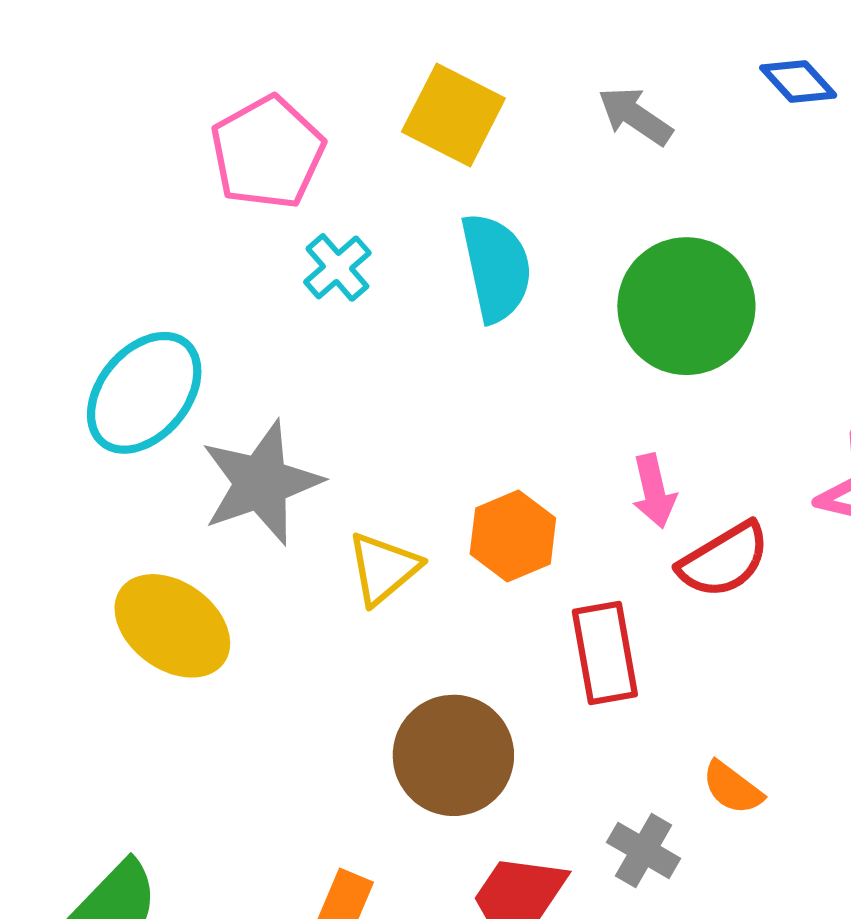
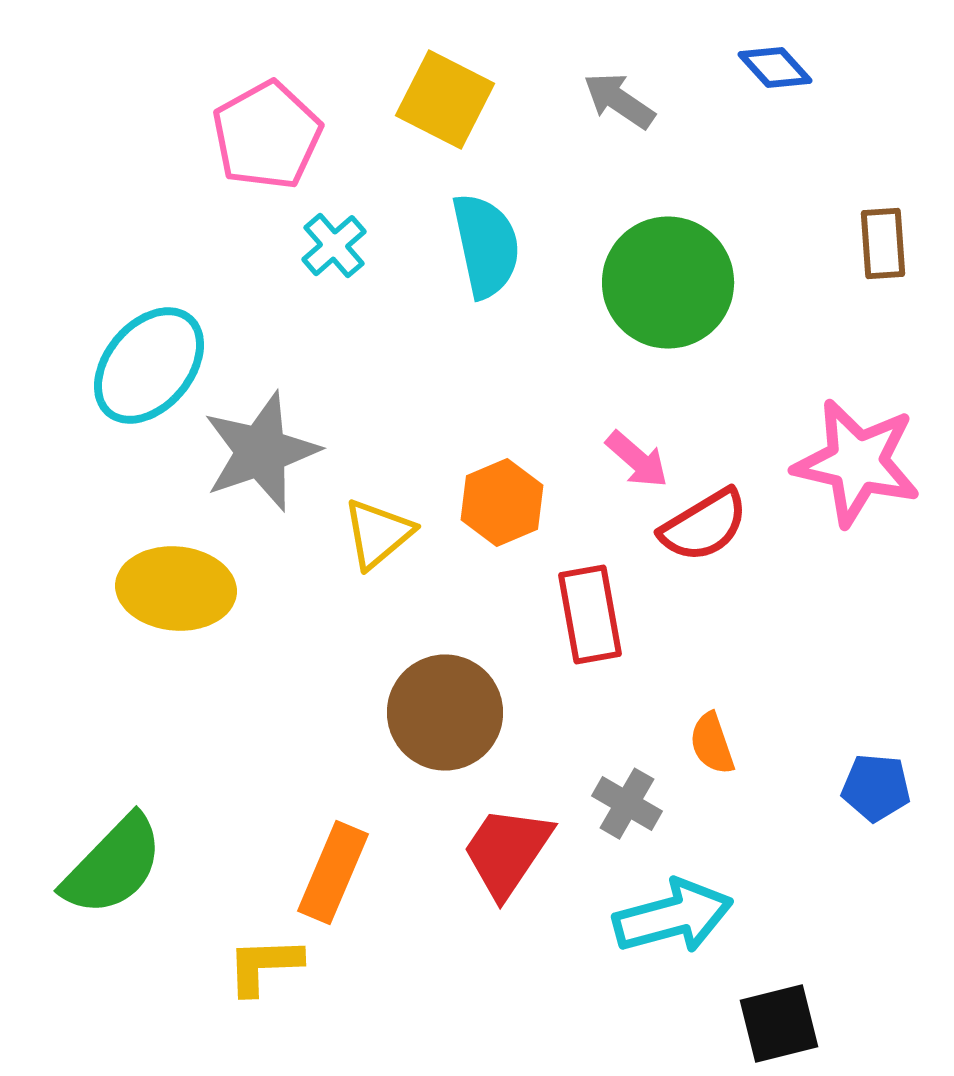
pink arrow: (654, 491) -> (637, 460), turned -36
yellow ellipse: (172, 626) -> (176, 589), turned -31
orange semicircle: (732, 788) -> (712, 744), turned 34

